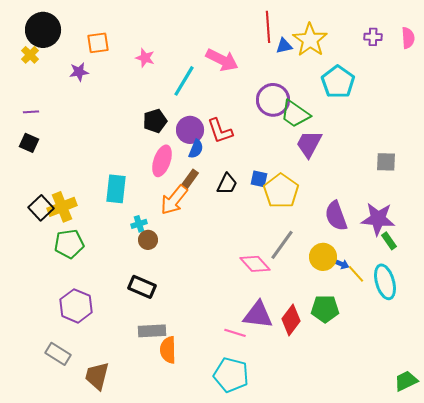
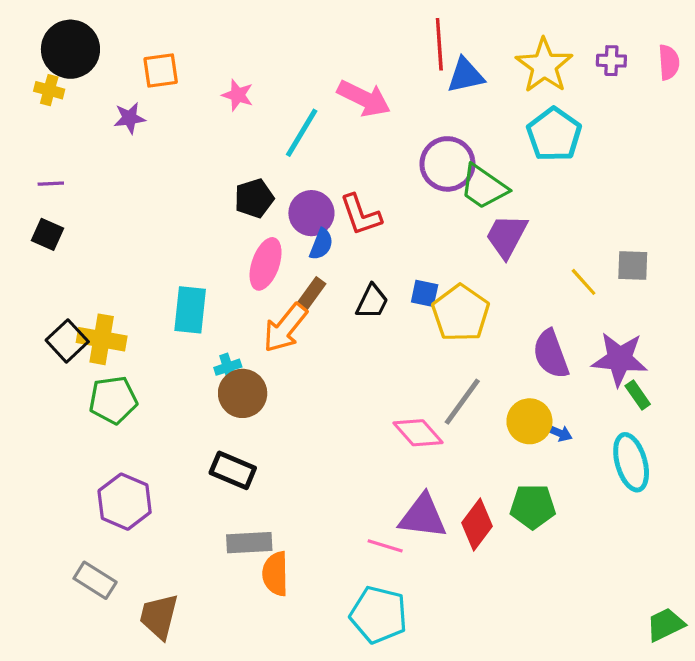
yellow star: (310, 40) -> (544, 66), moved
blue triangle: (284, 46) -> (466, 75), size x1.4
yellow cross: (30, 55) -> (49, 90), turned -30
yellow cross: (62, 207) -> (102, 339), turned 32
brown circle: (148, 240) -> (243, 393), size x1.5
yellow line: (356, 274) -> (584, 282), moved

